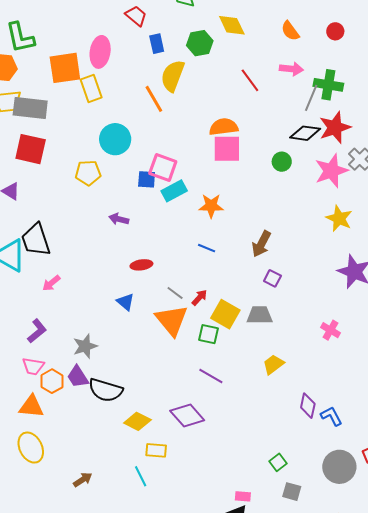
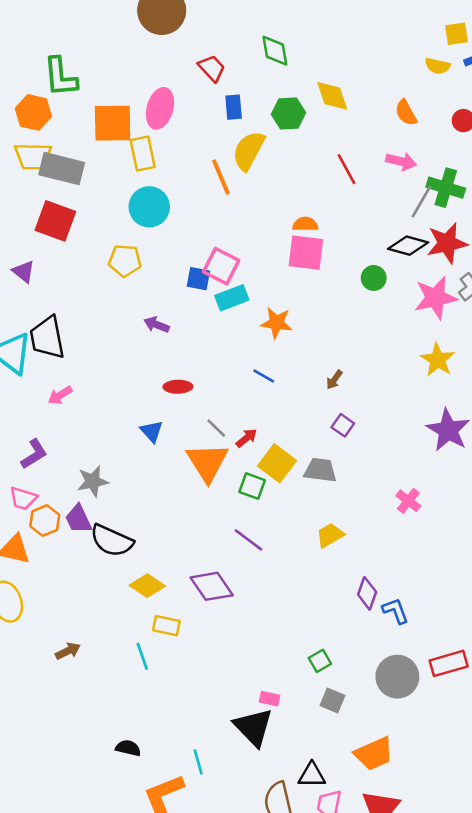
orange semicircle: (224, 127) -> (305, 224), size x0.7
cyan circle: (115, 139) -> (149, 207), moved
brown arrow: (261, 244) -> (334, 380), size x0.6

